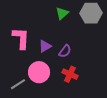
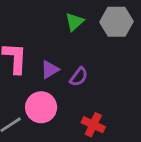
red cross: (70, 74) -> (93, 125), moved

